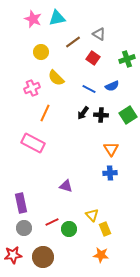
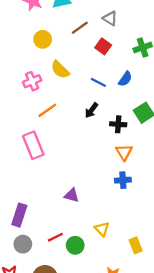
blue semicircle: (112, 86) -> (125, 79), turned -32
orange line: (45, 113) -> (47, 110), turned 30
black cross: (101, 115) -> (118, 124), moved
pink rectangle: (33, 143) -> (33, 145), turned 40
purple rectangle: (21, 203) -> (19, 215), turned 30
yellow rectangle: (105, 229) -> (136, 245), moved

